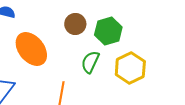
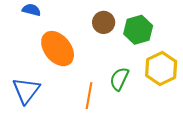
green semicircle: (90, 62) -> (119, 79), moved

